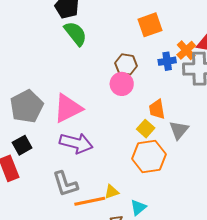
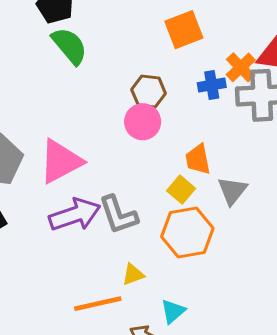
purple arrow: (76, 143) -> (75, 215), turned -32
gray L-shape: (65, 184) -> (118, 215), moved
yellow triangle: (112, 192) -> (133, 274), moved

